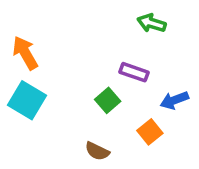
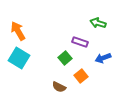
green arrow: (152, 23) -> (98, 23), moved
orange square: (150, 132) -> (81, 76), moved

